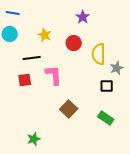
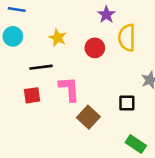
yellow semicircle: (99, 54) -> (127, 38), moved
black square: (107, 86) -> (127, 103), moved
brown square: (69, 109) -> (88, 117), moved

